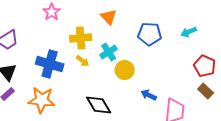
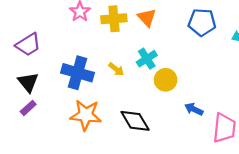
blue pentagon: (150, 34) -> (202, 22), moved
yellow cross: (81, 38) -> (114, 19), moved
orange star: (42, 100) -> (86, 115), moved

